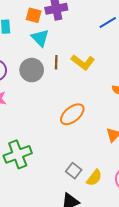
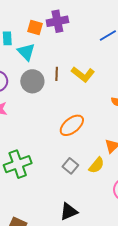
cyan triangle: (40, 38) -> (26, 52), moved
gray square: (74, 171) -> (70, 166), moved
yellow semicircle: (94, 178) -> (97, 165), moved

